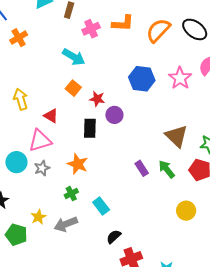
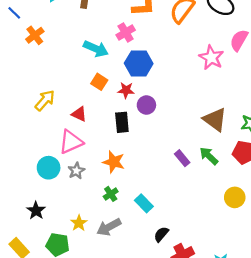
pink cross: (91, 29) -> (126, 32), moved
blue hexagon: (142, 79) -> (139, 63), moved
yellow arrow: (21, 99) -> (45, 100), turned 65

